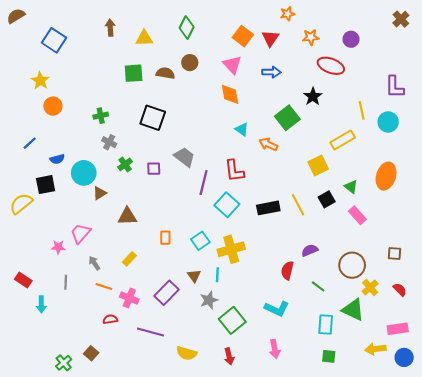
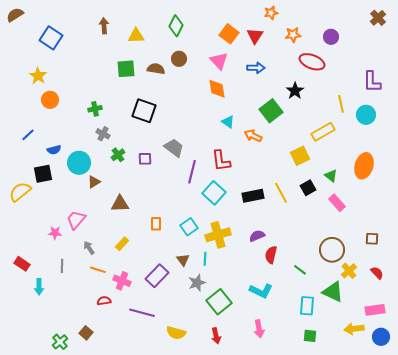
purple semicircle: (310, 250) -> (257, 236), moved

